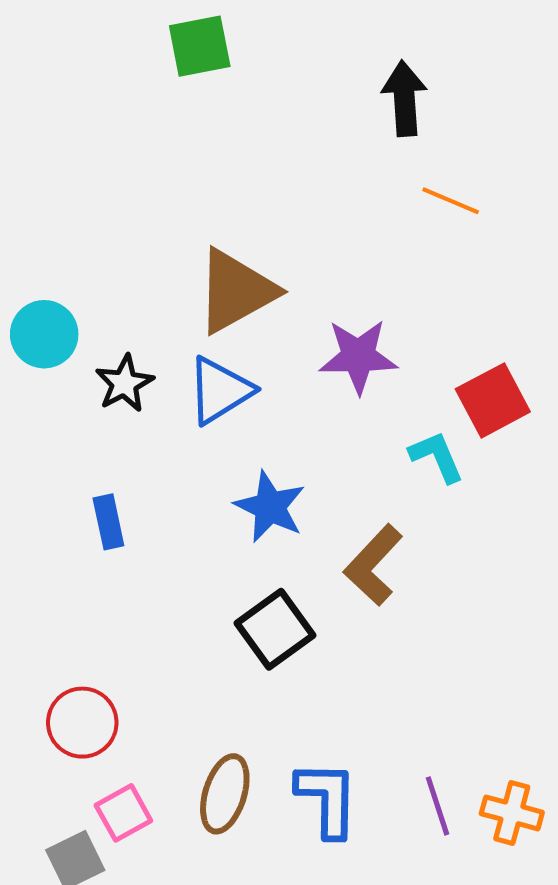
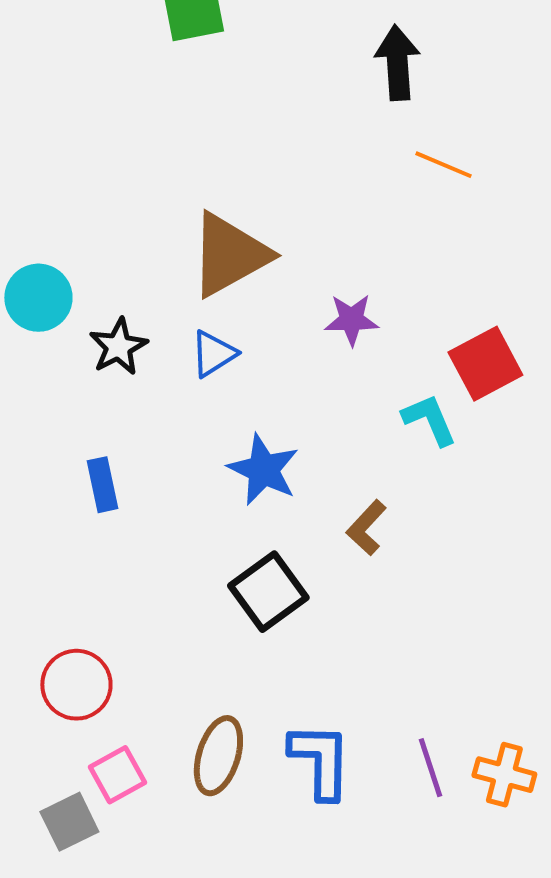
purple star: (358, 356) -> (351, 320), size x0.7
blue triangle: (220, 390) -> (213, 354), size x0.7
brown L-shape: (373, 565) -> (366, 528), size x0.7

